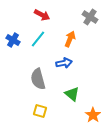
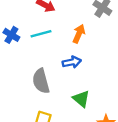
cyan line: (38, 39) -> (41, 34), turned 36

